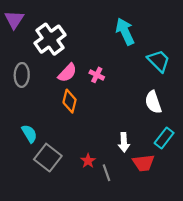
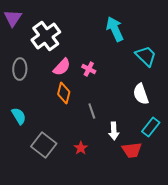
cyan semicircle: (29, 134) -> (19, 116), moved
gray line: (107, 173) -> (92, 111), moved

